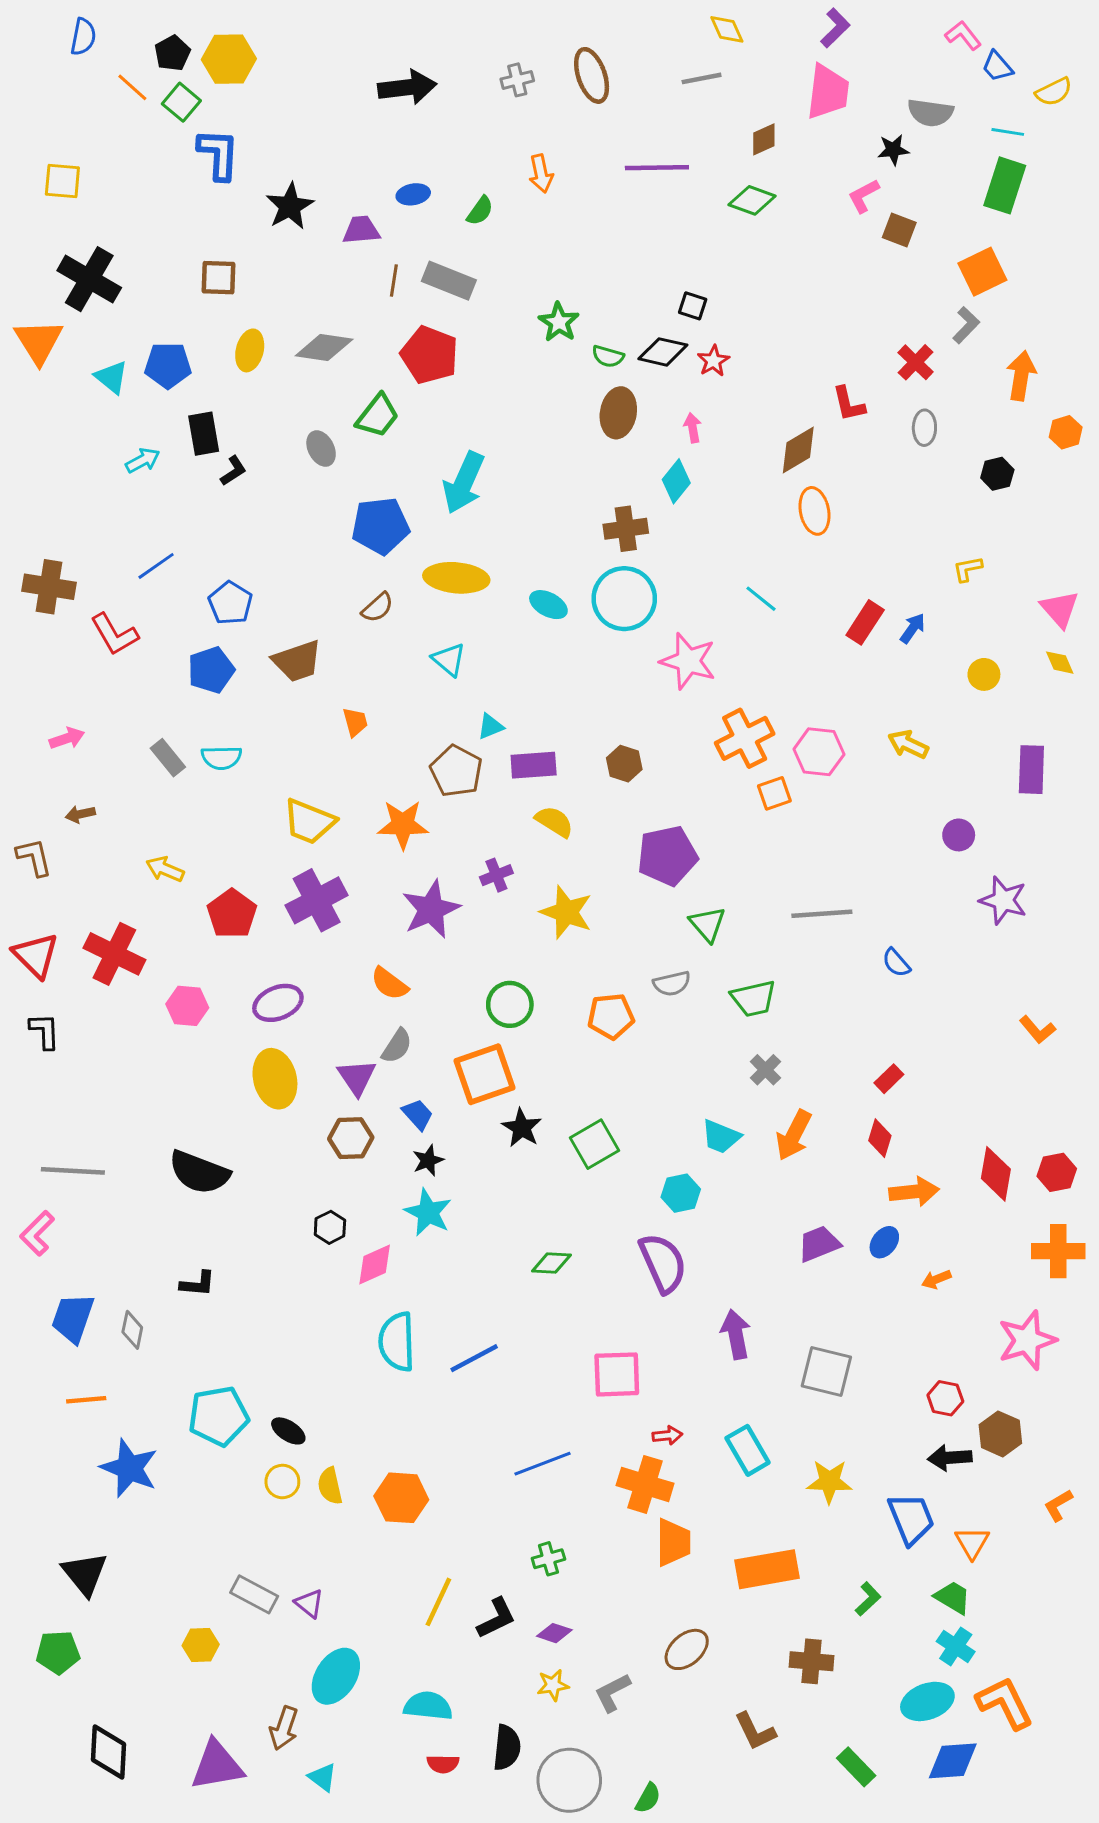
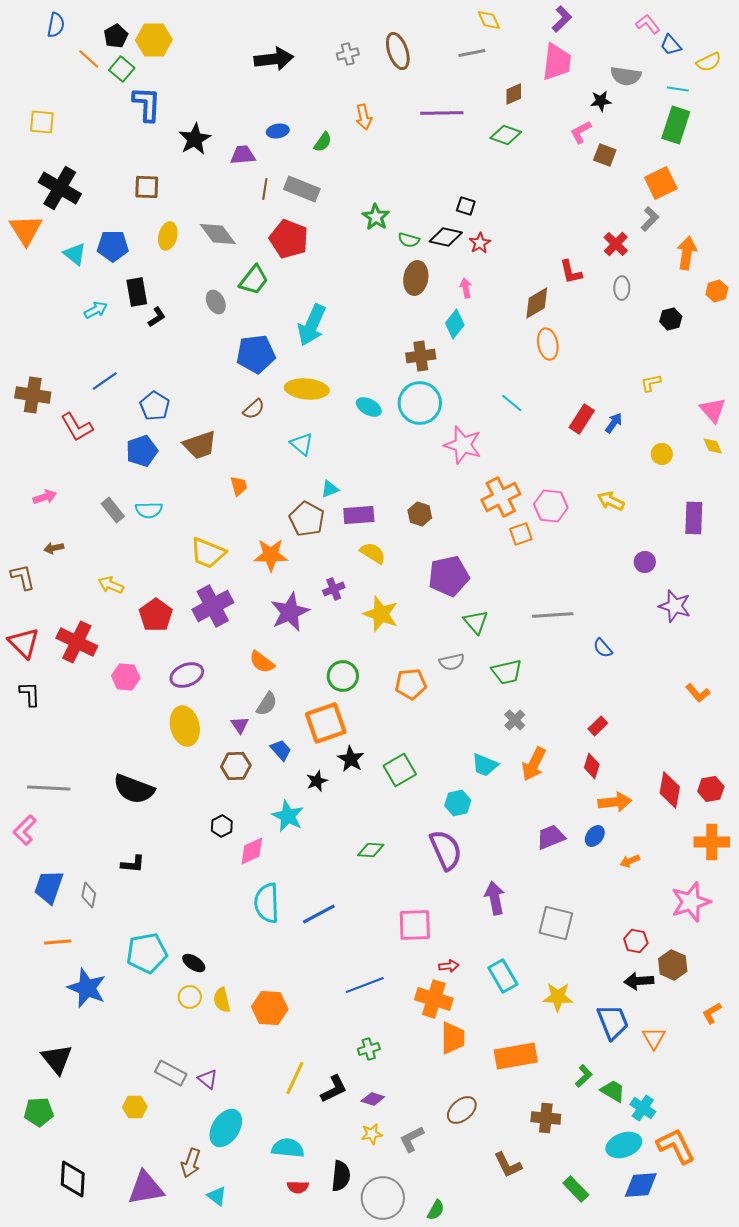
gray diamond: (324, 347) -> (218, 234), turned 45
purple triangle: (357, 1077) -> (240, 725), size x0.7
black star: (428, 1160) -> (317, 781), moved
green trapezoid: (953, 1597) -> (613, 1091), moved

